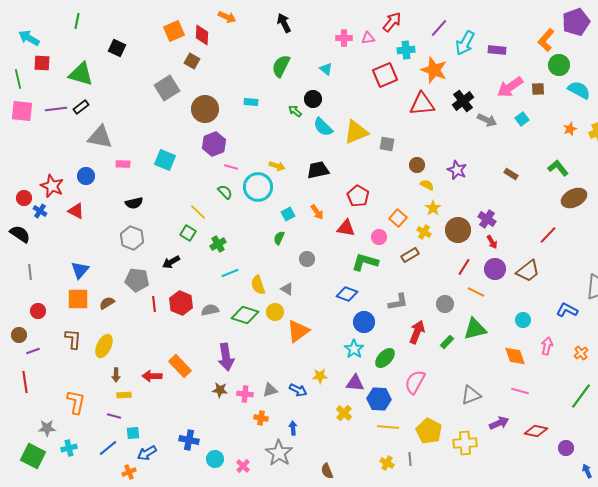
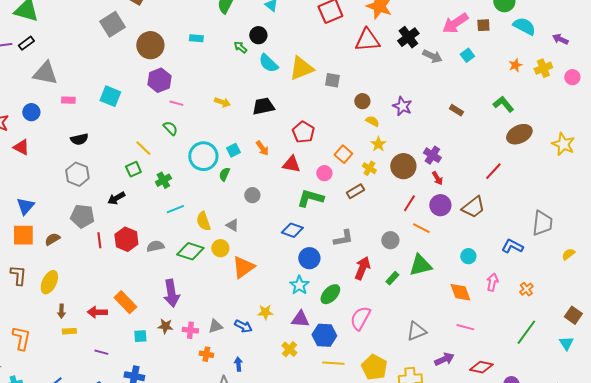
cyan circle: (258, 187) -> (203, 156), moved
green square: (188, 233) -> (133, 169), turned 35
purple line: (114, 416) -> (101, 352), moved
cyan square: (133, 433) -> (140, 336), moved

